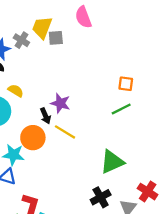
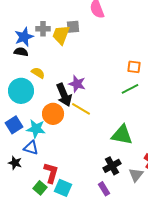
yellow trapezoid: (42, 28) -> (61, 35), moved
gray cross: (21, 40) -> (43, 29), turned -32
black arrow: (46, 116) -> (64, 95), size x1.6
green triangle: (112, 162) -> (122, 135), turned 35

